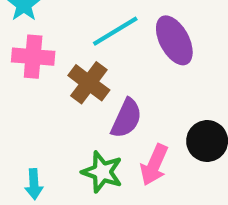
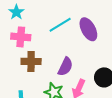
brown cross: (89, 83) -> (31, 61), moved, turned -36

